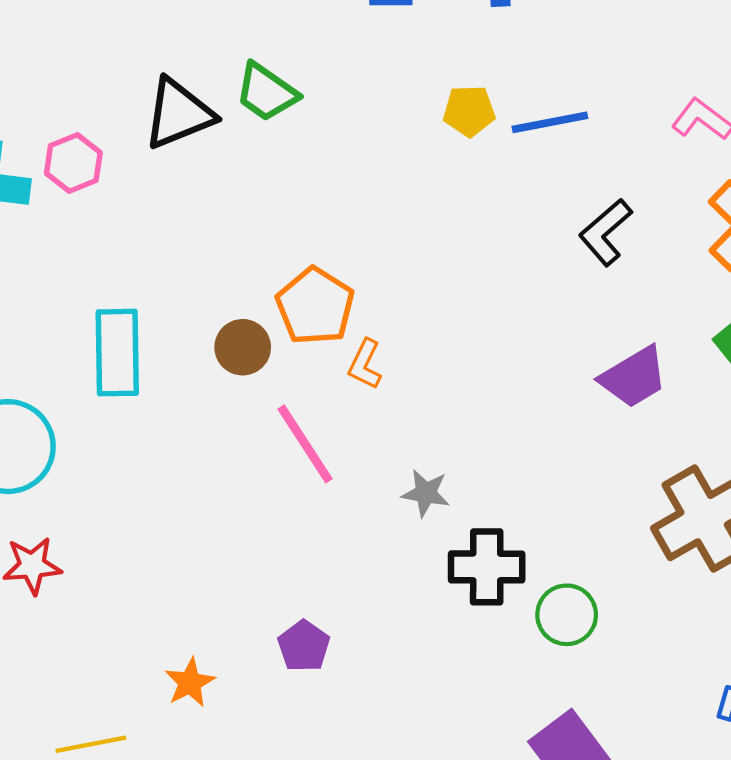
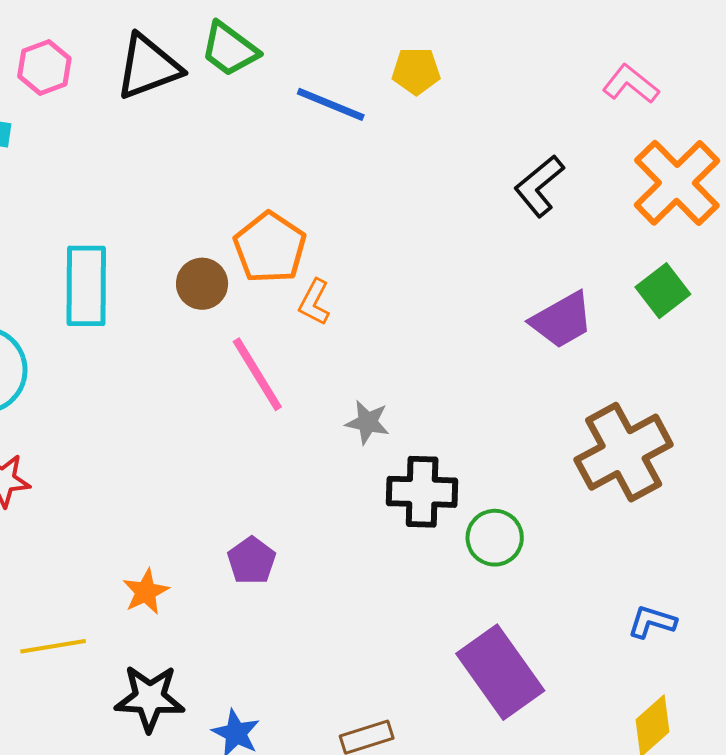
blue line: (550, 122) -> (331, 104), moved, turned 32
pink hexagon: (73, 163) -> (44, 67), moved

